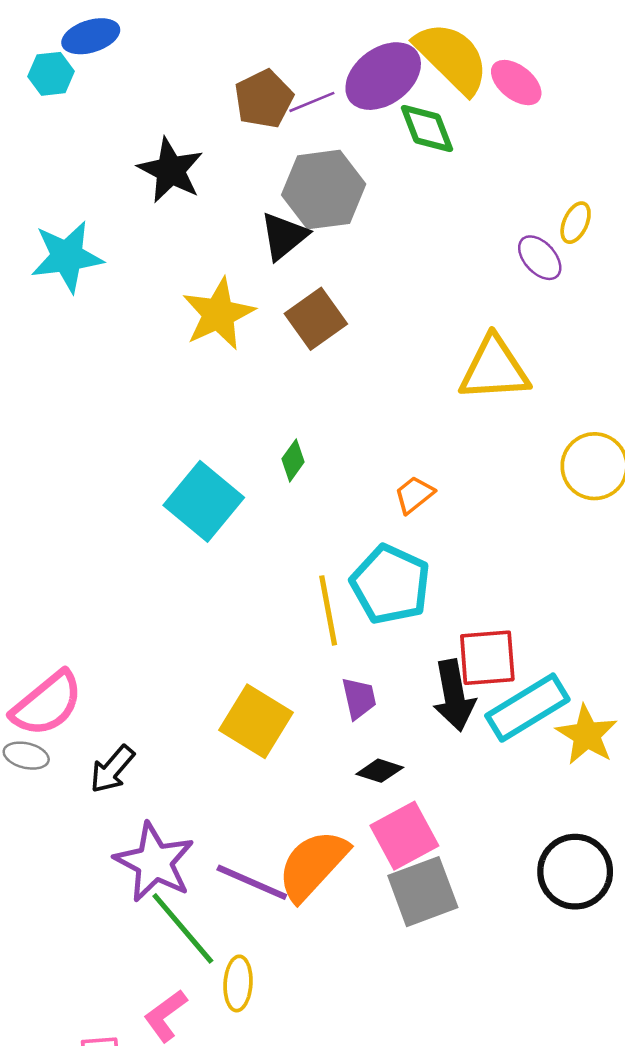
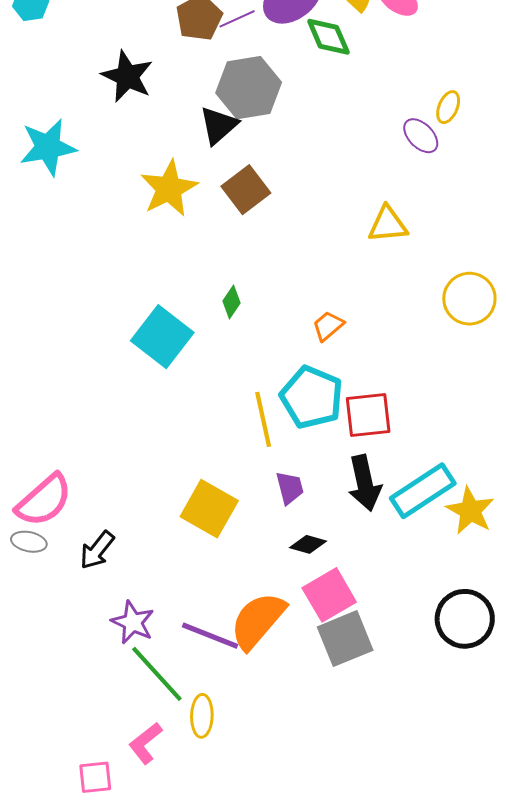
yellow triangle: (494, 369) -> (388, 224), size x0.7
red square: (487, 658) -> (368, 415), moved
purple star: (154, 862) -> (133, 622), size x0.7

